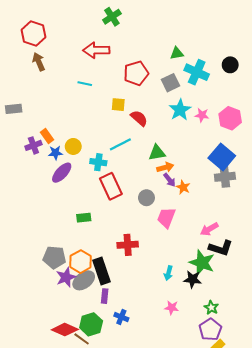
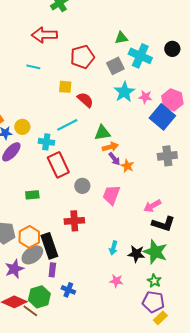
blue square: (222, 157) -> (162, 117), moved
gray circle: (146, 198) -> (82, 186), moved
green star: (202, 263) -> (155, 252), moved
purple star: (66, 277) -> (14, 269), moved
purple pentagon: (210, 330) -> (153, 302), turned -30

